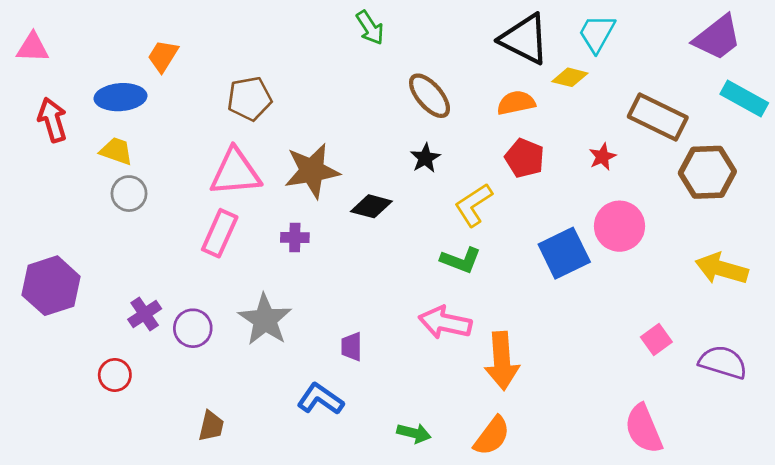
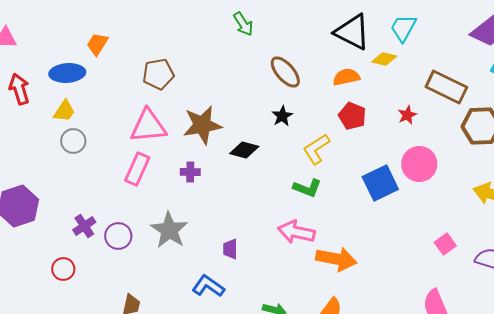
yellow trapezoid: (116, 151) -> (64, 111), turned 105
orange arrow: (502, 361) -> (336, 259), turned -75

